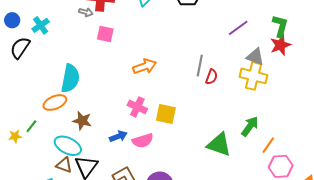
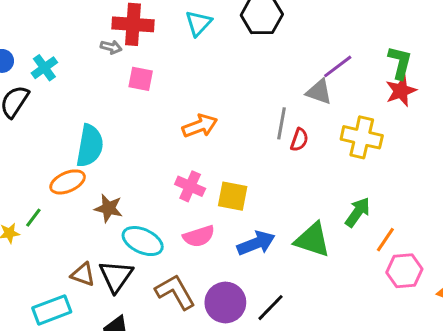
gray triangle: (255, 57) -> (319, 92), moved
blue arrow: (118, 136) -> (256, 243), moved, size x1.4
cyan ellipse: (68, 146) -> (143, 241), moved

